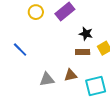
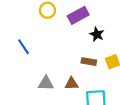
black star: (86, 34) -> (97, 34), moved

